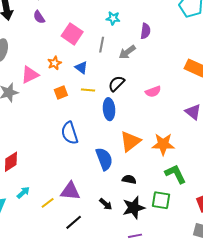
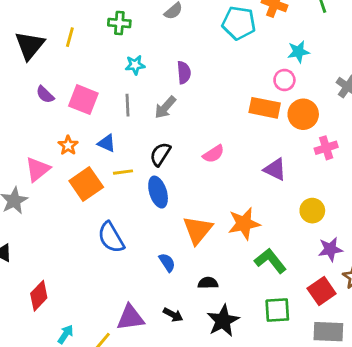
purple semicircle: (39, 17) -> (45, 95), moved
orange square: (61, 92) -> (86, 184), size x1.6
blue semicircle: (104, 159) -> (167, 262), size x0.6
green square: (161, 200) -> (277, 310), moved
black arrow: (106, 204) -> (173, 315), moved

